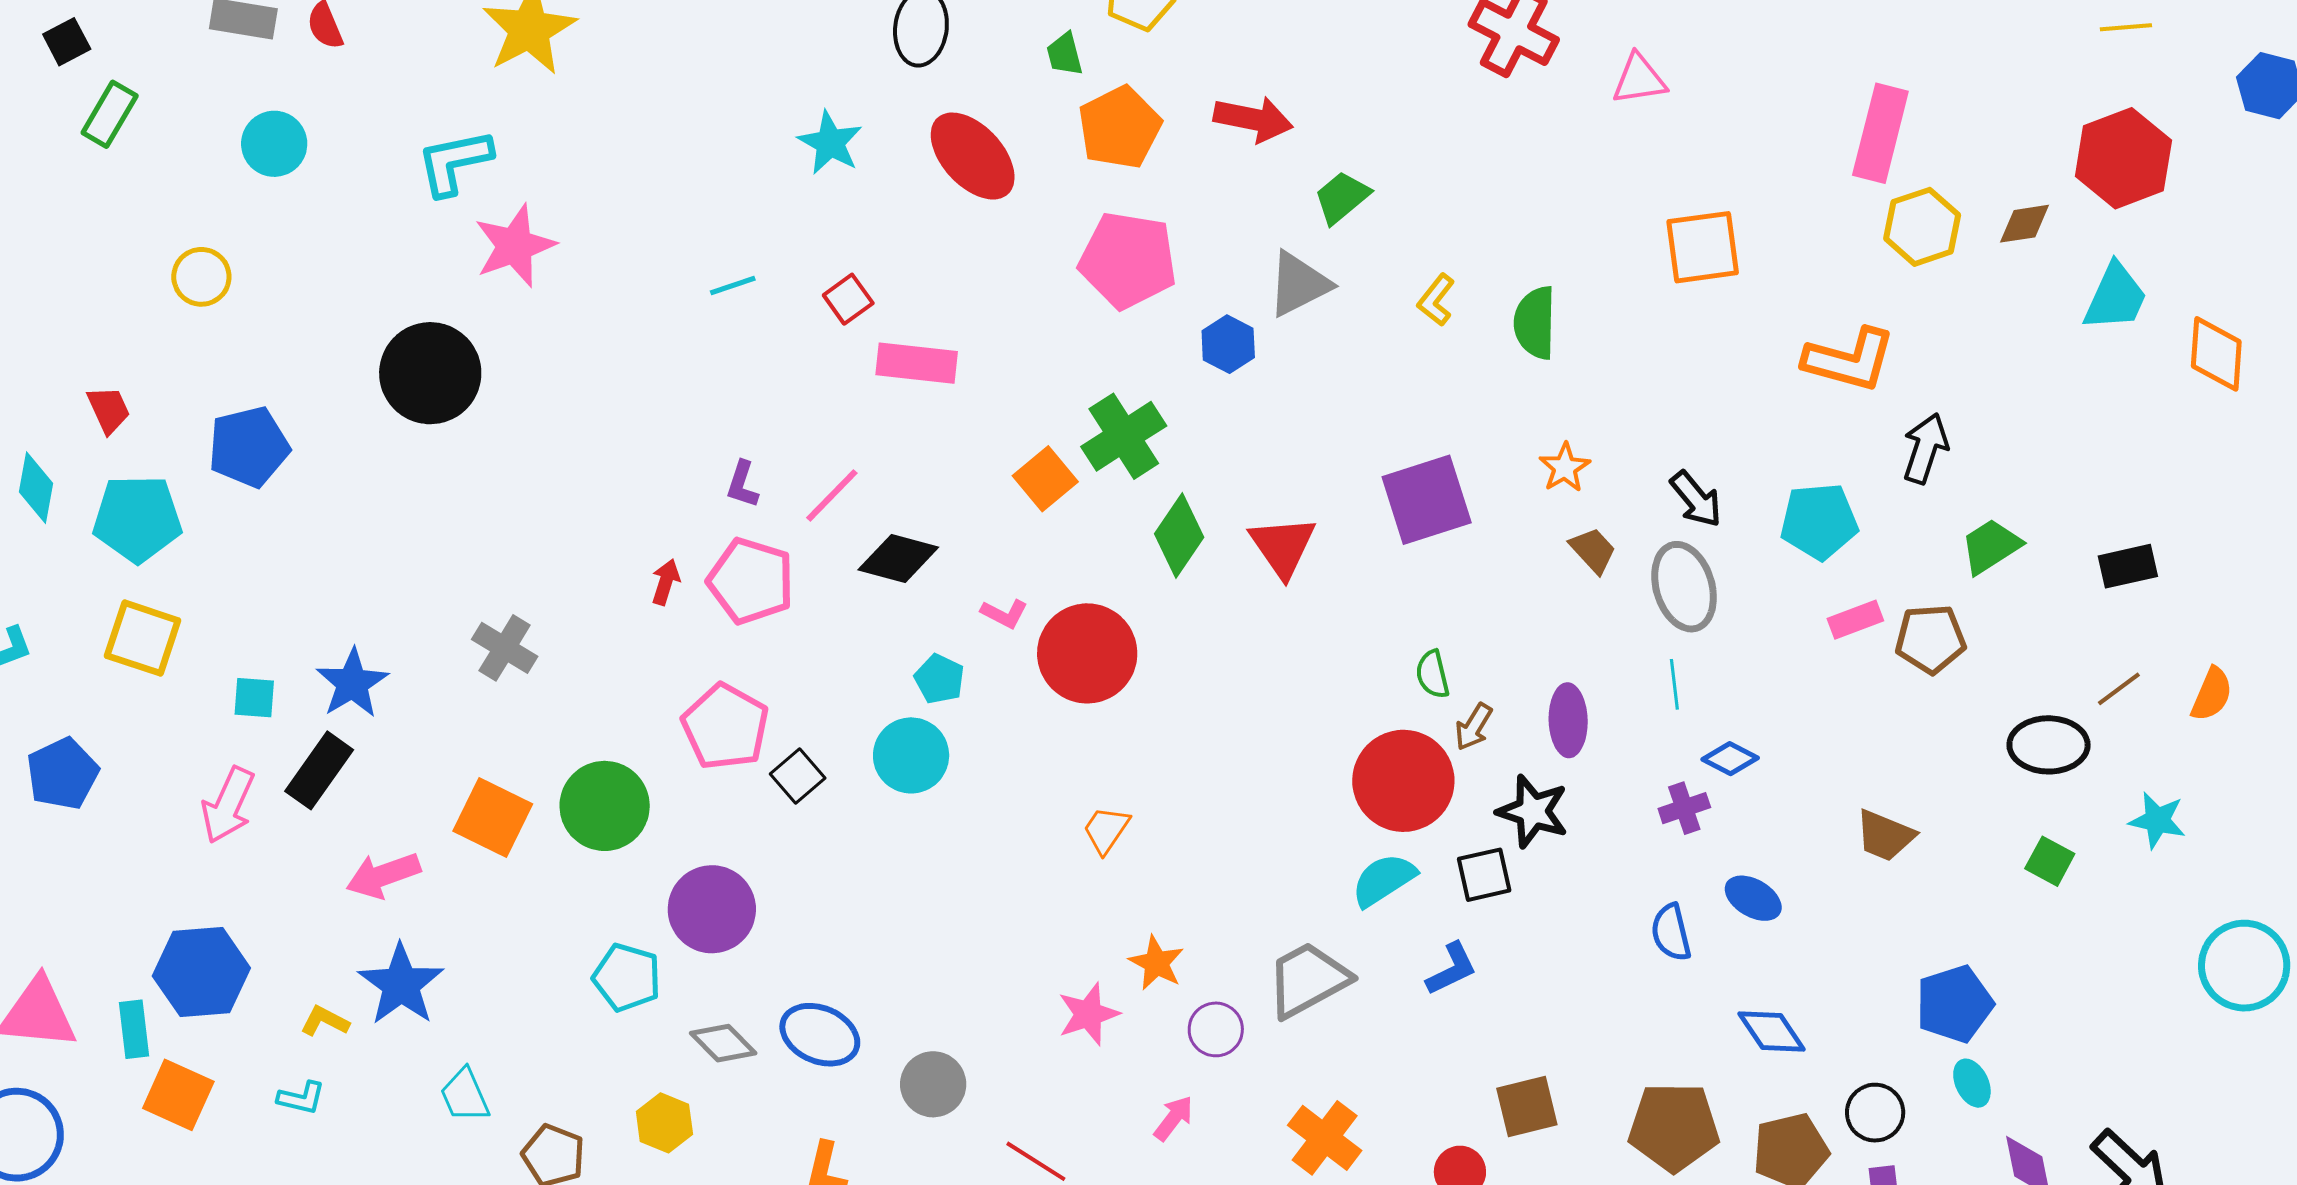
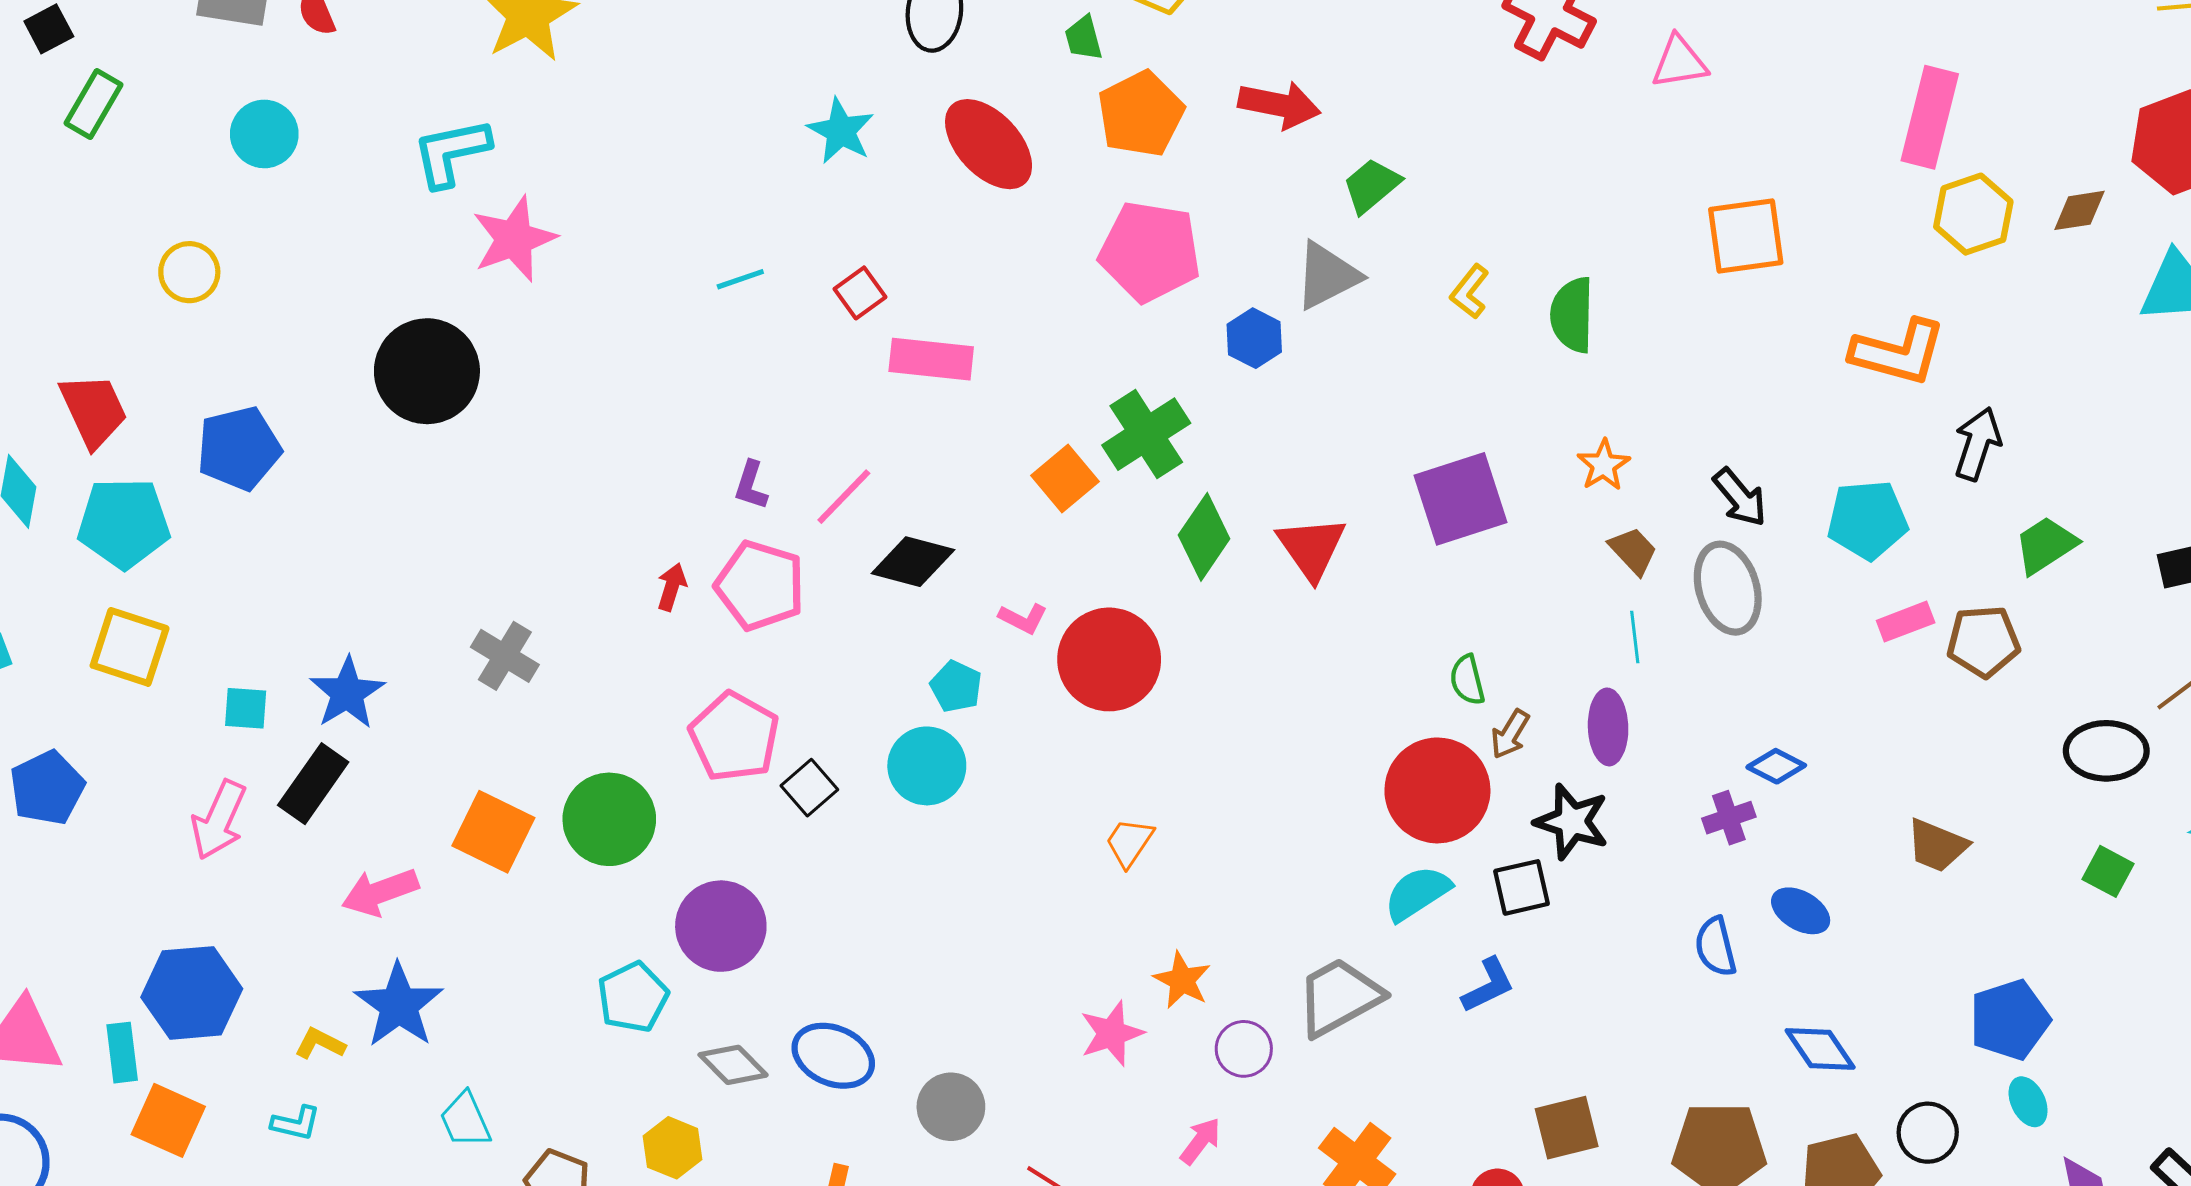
red trapezoid: (109, 410) -> (94, 410), size x1.5
cyan line: (1674, 684) -> (1635, 637), moved
cyan pentagon: (627, 977) -> (633, 997), turned 30

